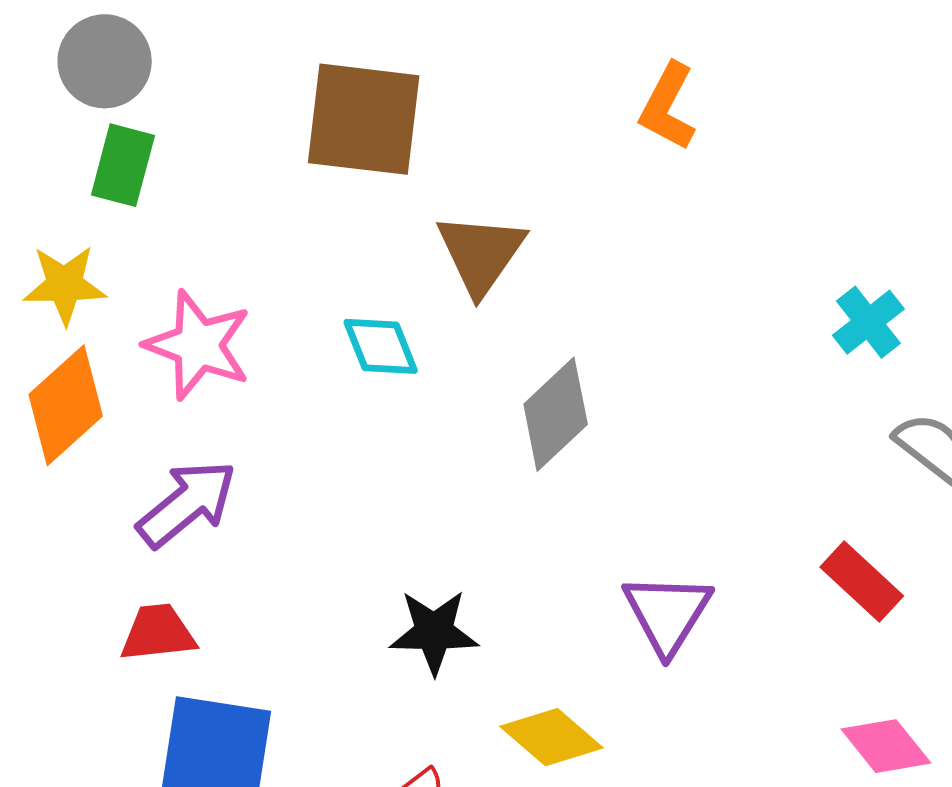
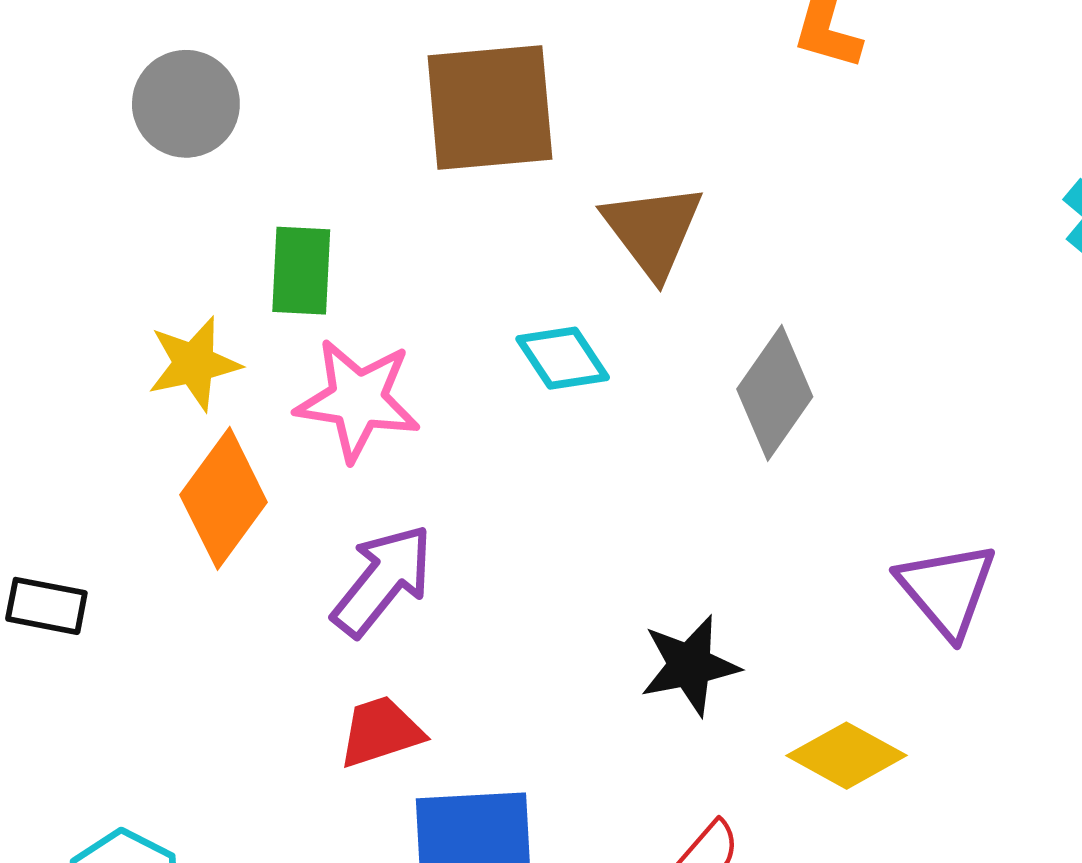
green rectangle: (123, 165) -> (301, 271), moved

